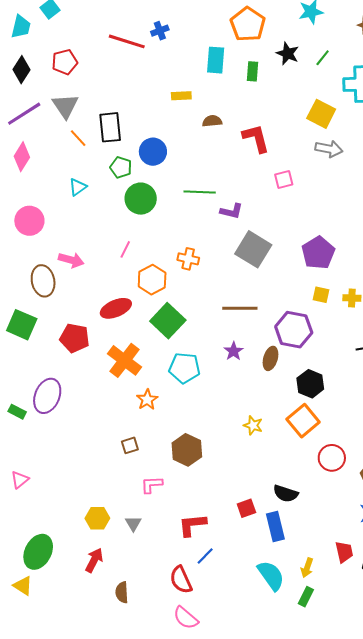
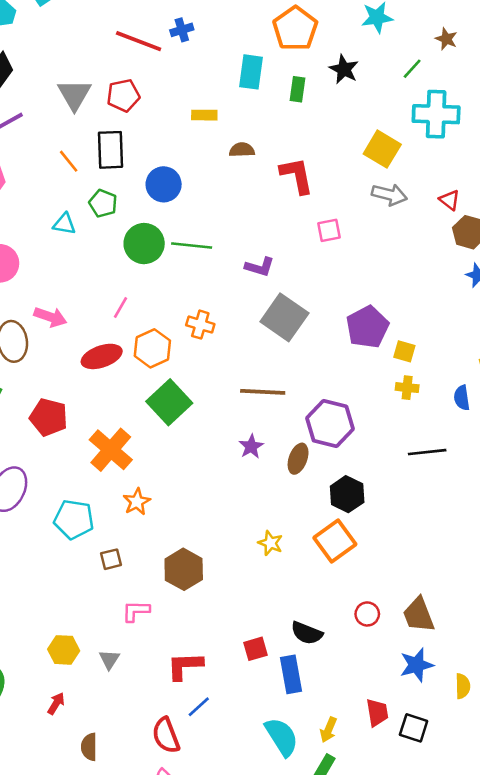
green line: (323, 58) -> (412, 69), moved
red pentagon: (65, 62) -> (123, 95), moved
gray triangle: (65, 106) -> (74, 95), moved
green pentagon: (121, 167) -> (103, 203), moved
cyan triangle: (78, 187) -> (64, 224), turned 42
green line: (200, 192) -> (192, 245), moved
yellow square: (321, 295) -> (404, 351), moved
red ellipse: (116, 308) -> (102, 356), moved
cyan pentagon: (184, 368) -> (74, 519), moved
red circle: (332, 458) -> (367, 614), moved, size x0.7
red arrow: (94, 560) -> (56, 703), size x0.7

